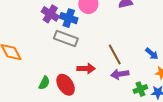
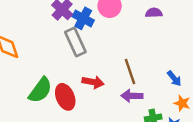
gray rectangle: (66, 38) -> (75, 42), turned 35
green semicircle: (44, 83) -> (40, 90), size x1.6

